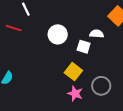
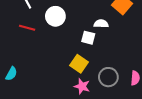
red line: (14, 28) -> (27, 28), moved
white circle: (58, 34) -> (55, 16), moved

